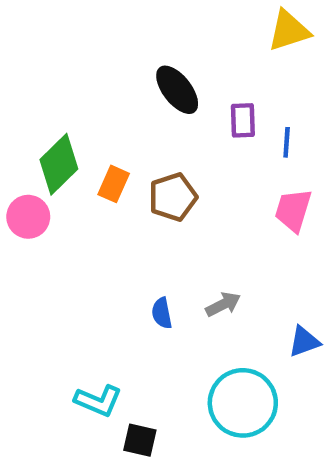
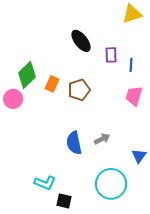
blue semicircle: (162, 313) -> (74, 143), size x1.6
blue triangle: (304, 342) -> (139, 156), turned -35

